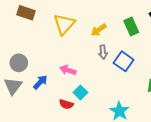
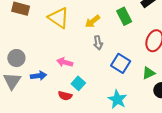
yellow triangle: (64, 24) -> (59, 18), turned -35
blue square: (124, 61) -> (121, 63), moved
blue arrow: (40, 82) -> (39, 76), turned 42

